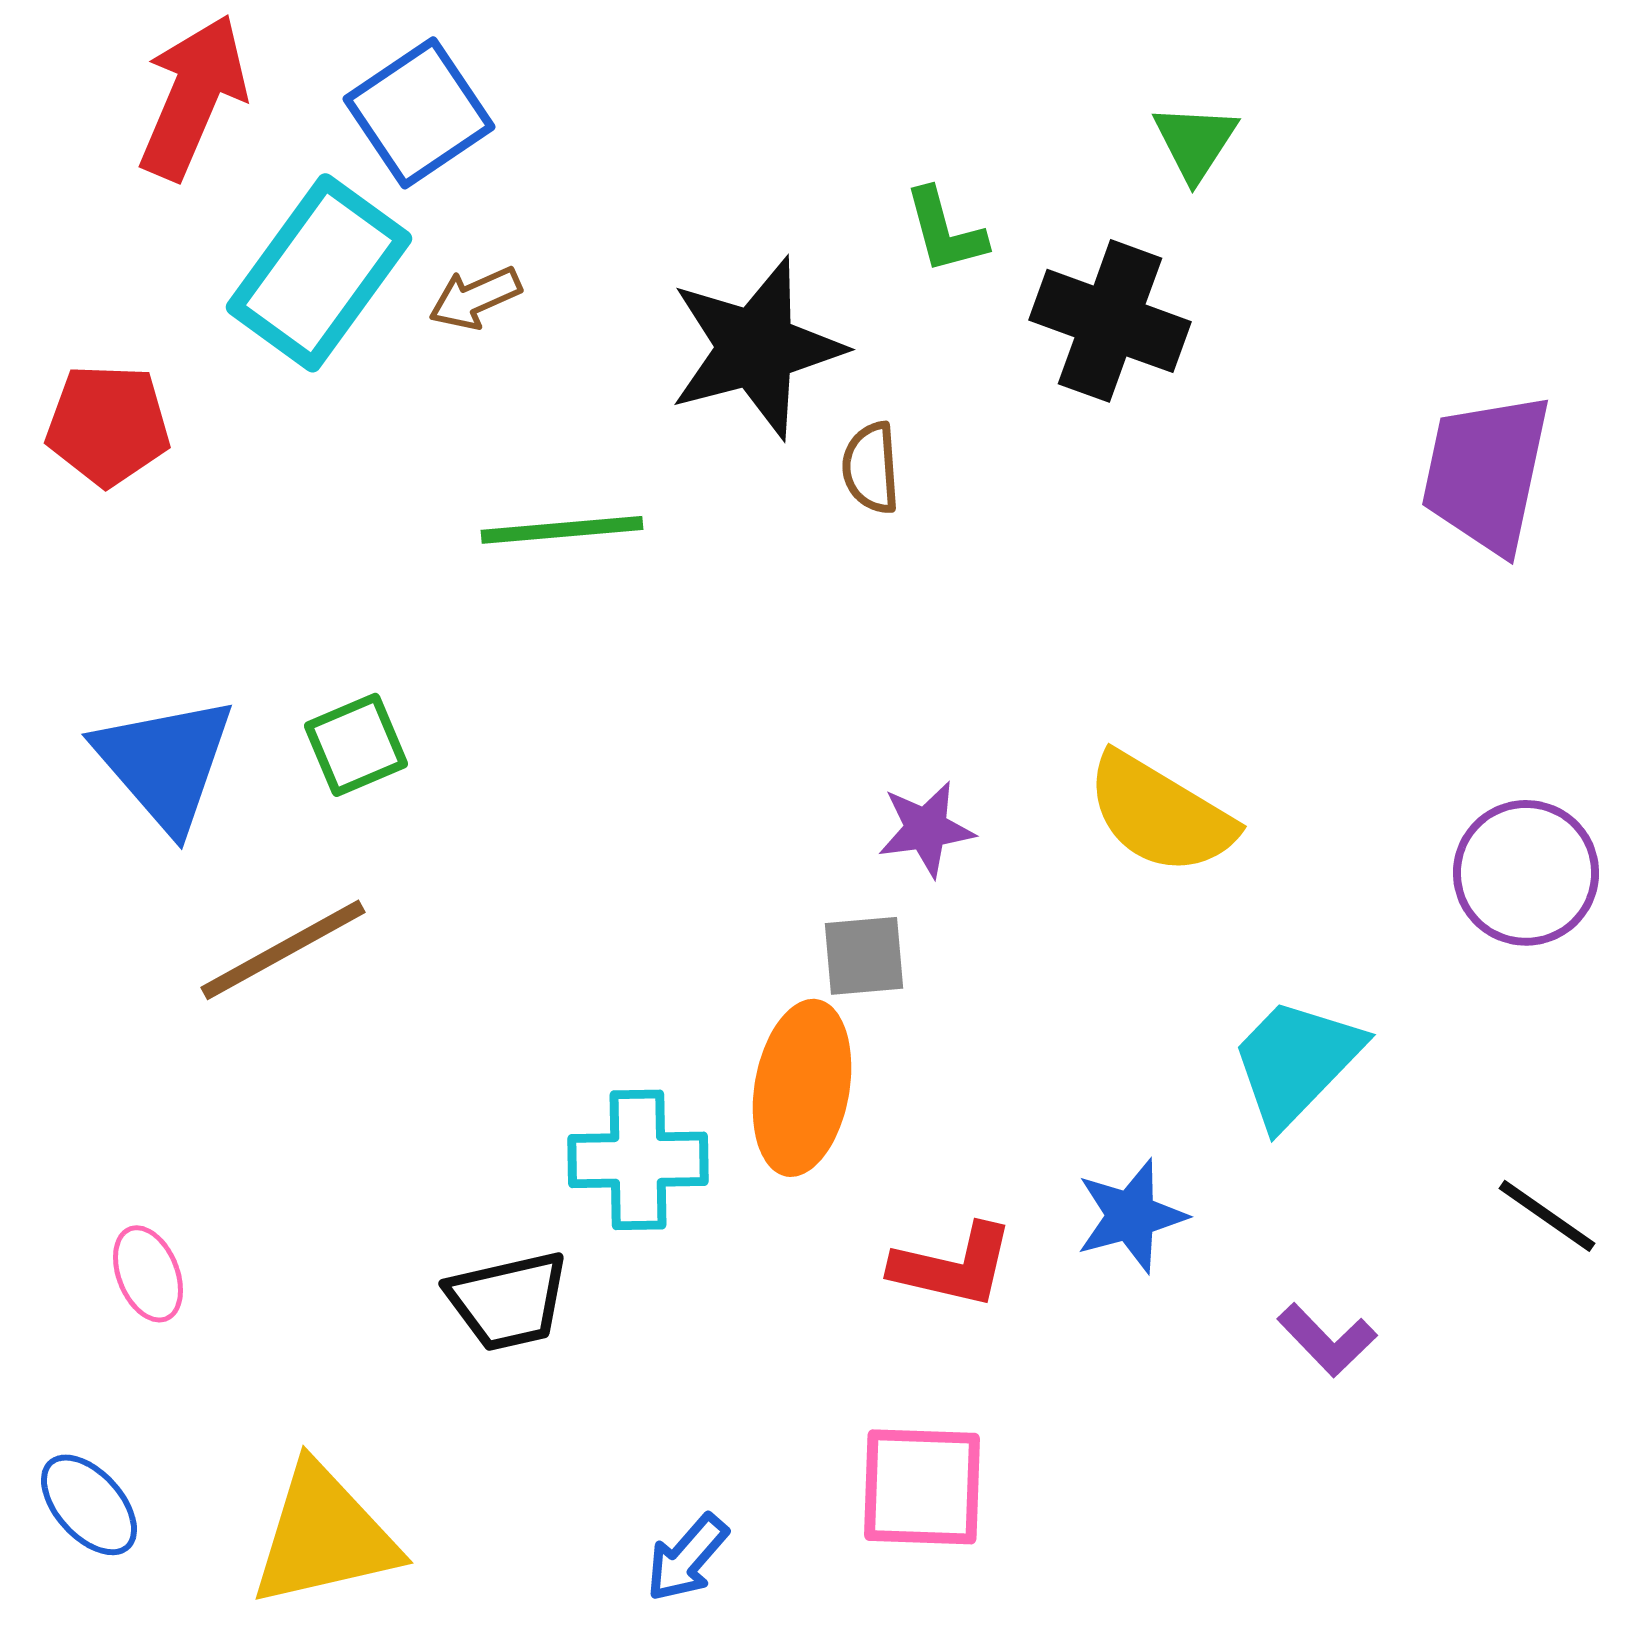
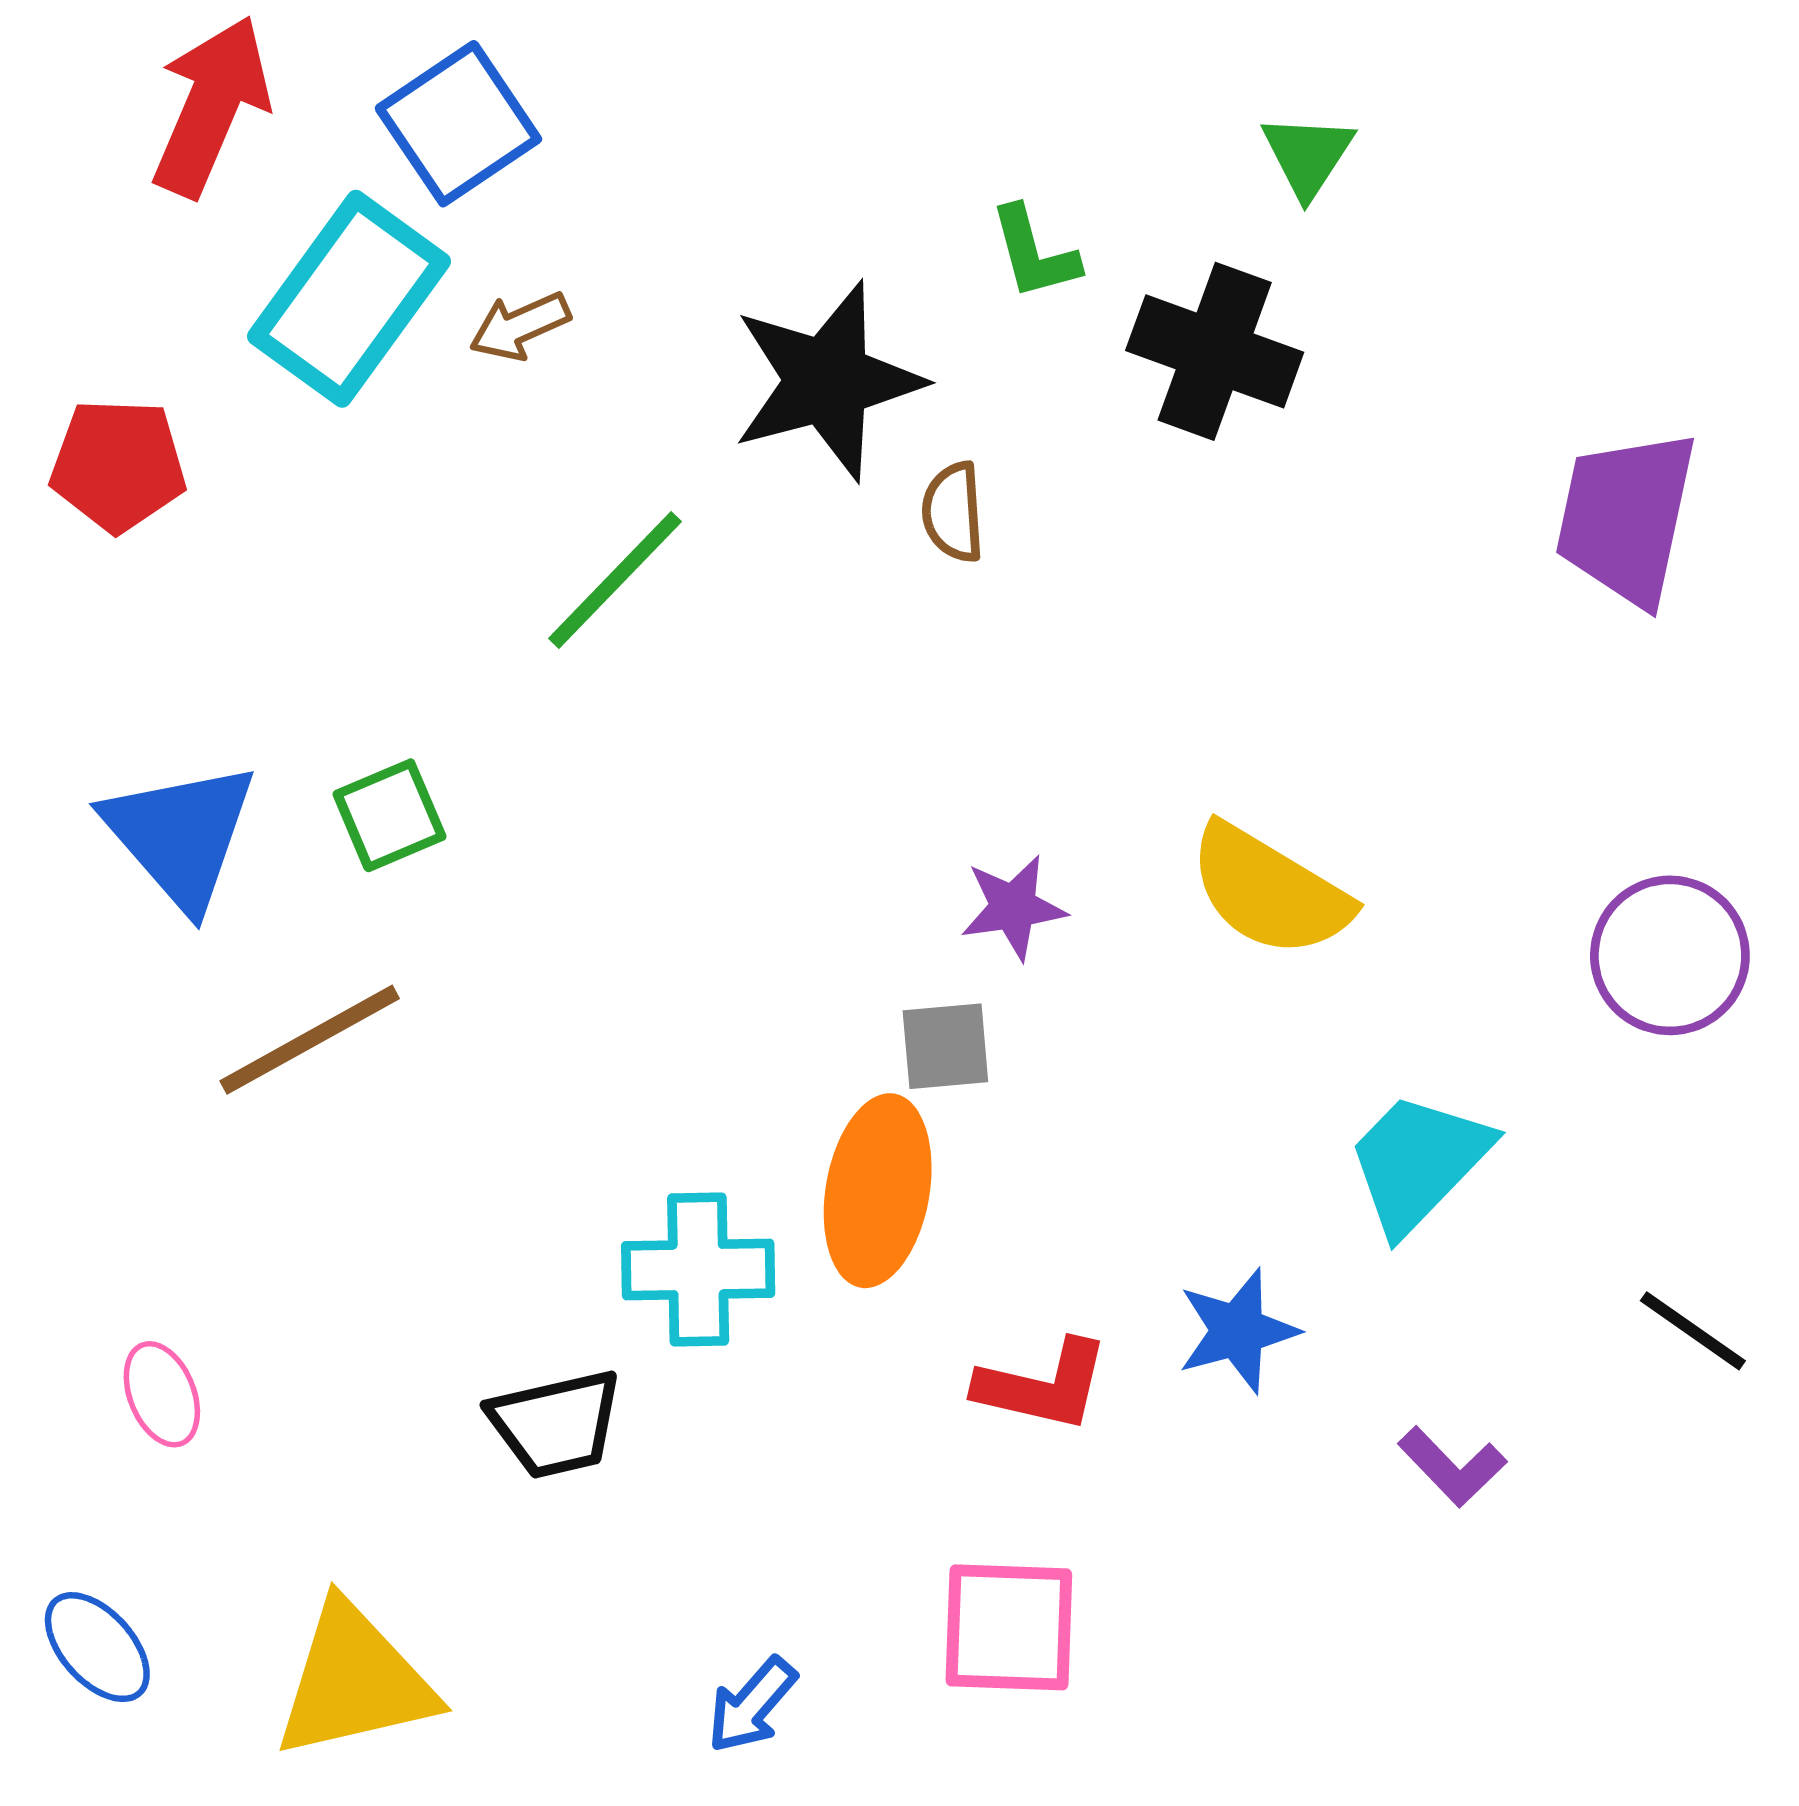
green line: (562, 530) -> (615, 580), turned -41

